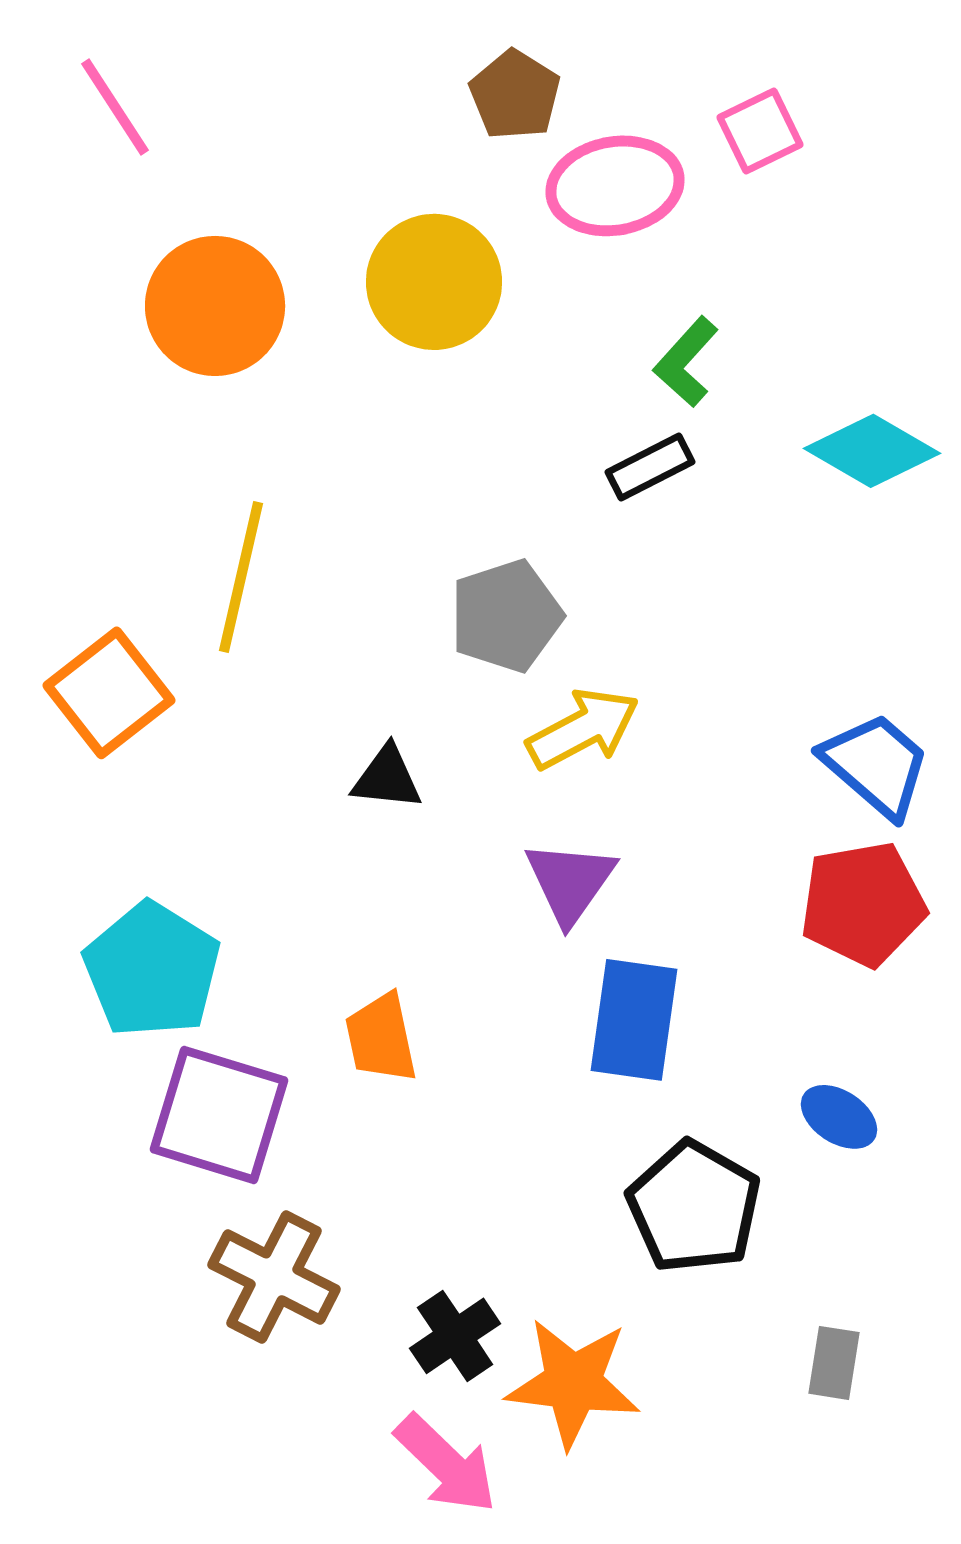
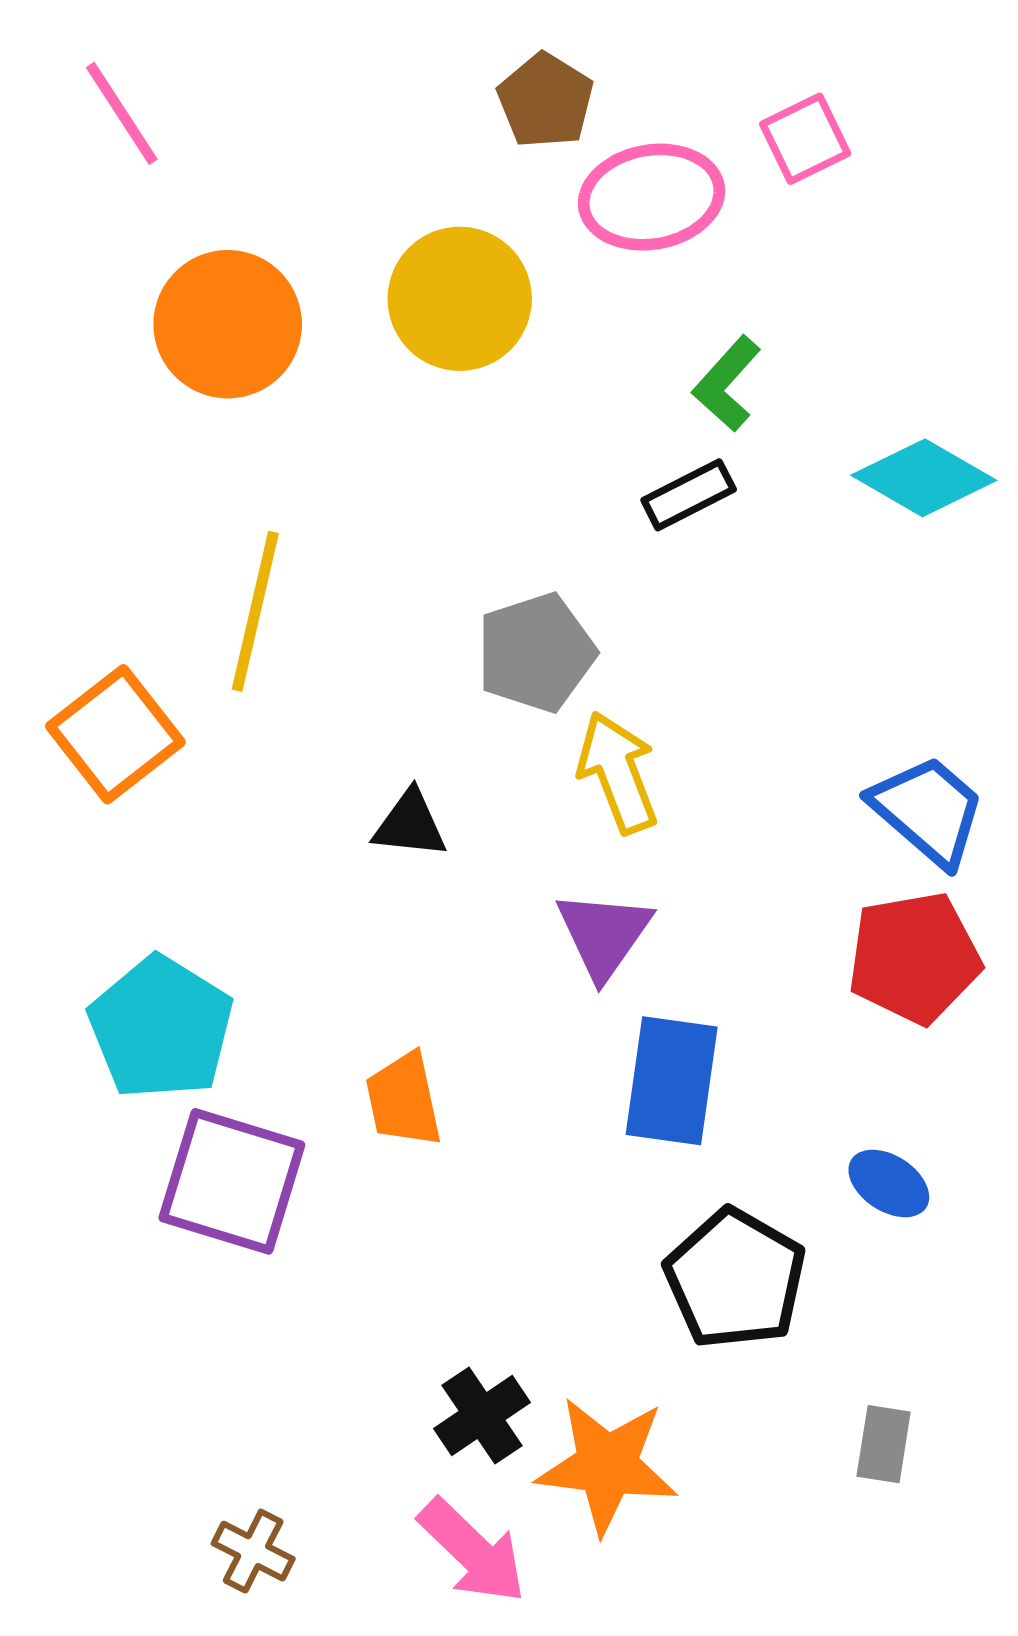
yellow arrow: (583, 729) -> (618, 772), turned -83
brown cross: (274, 1277) -> (253, 1551), moved, size x0.6

